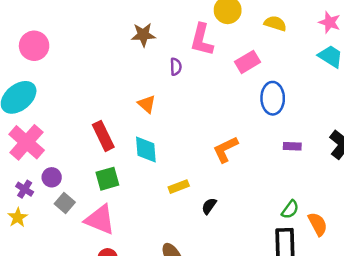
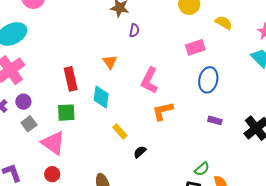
pink L-shape: (202, 40) -> (149, 80), moved
purple semicircle: (176, 67) -> (134, 30), moved
yellow rectangle: (179, 187) -> (120, 131), turned 56

